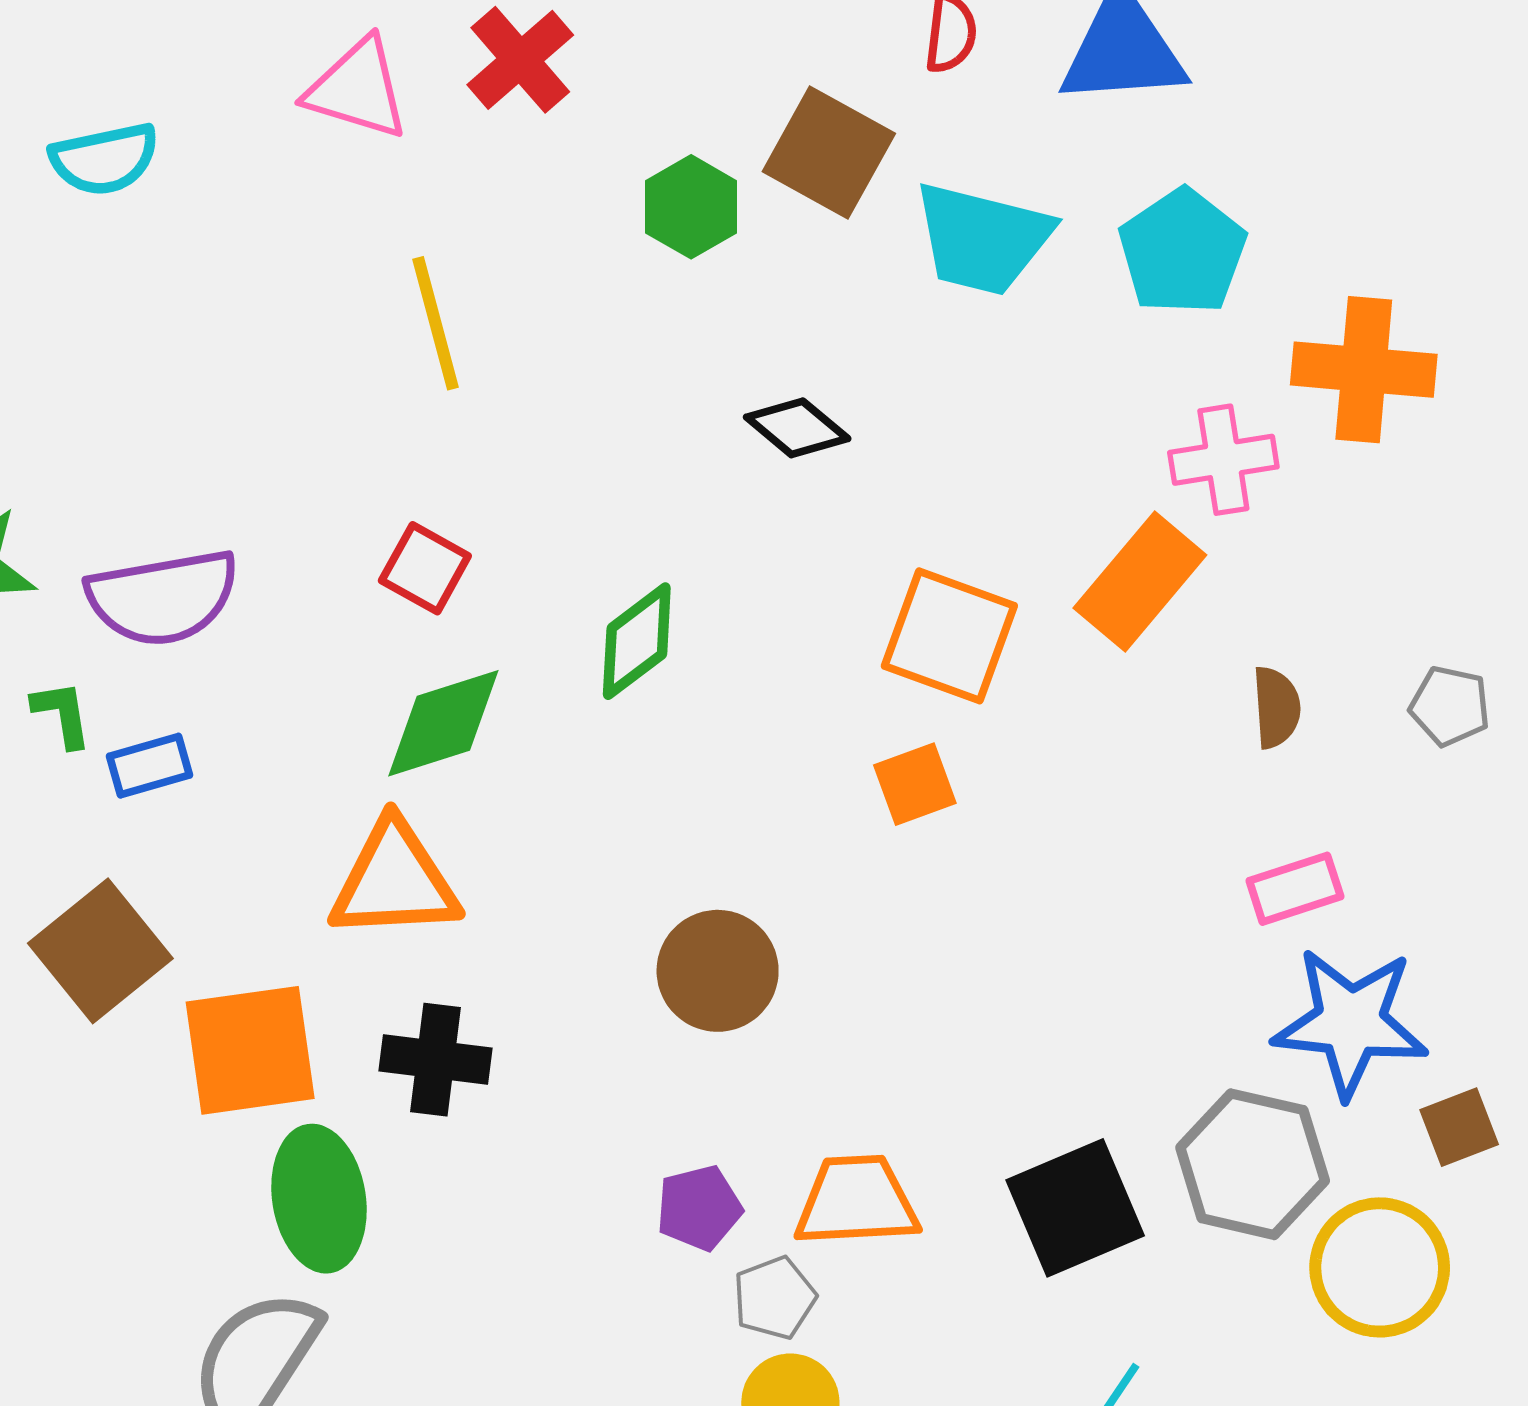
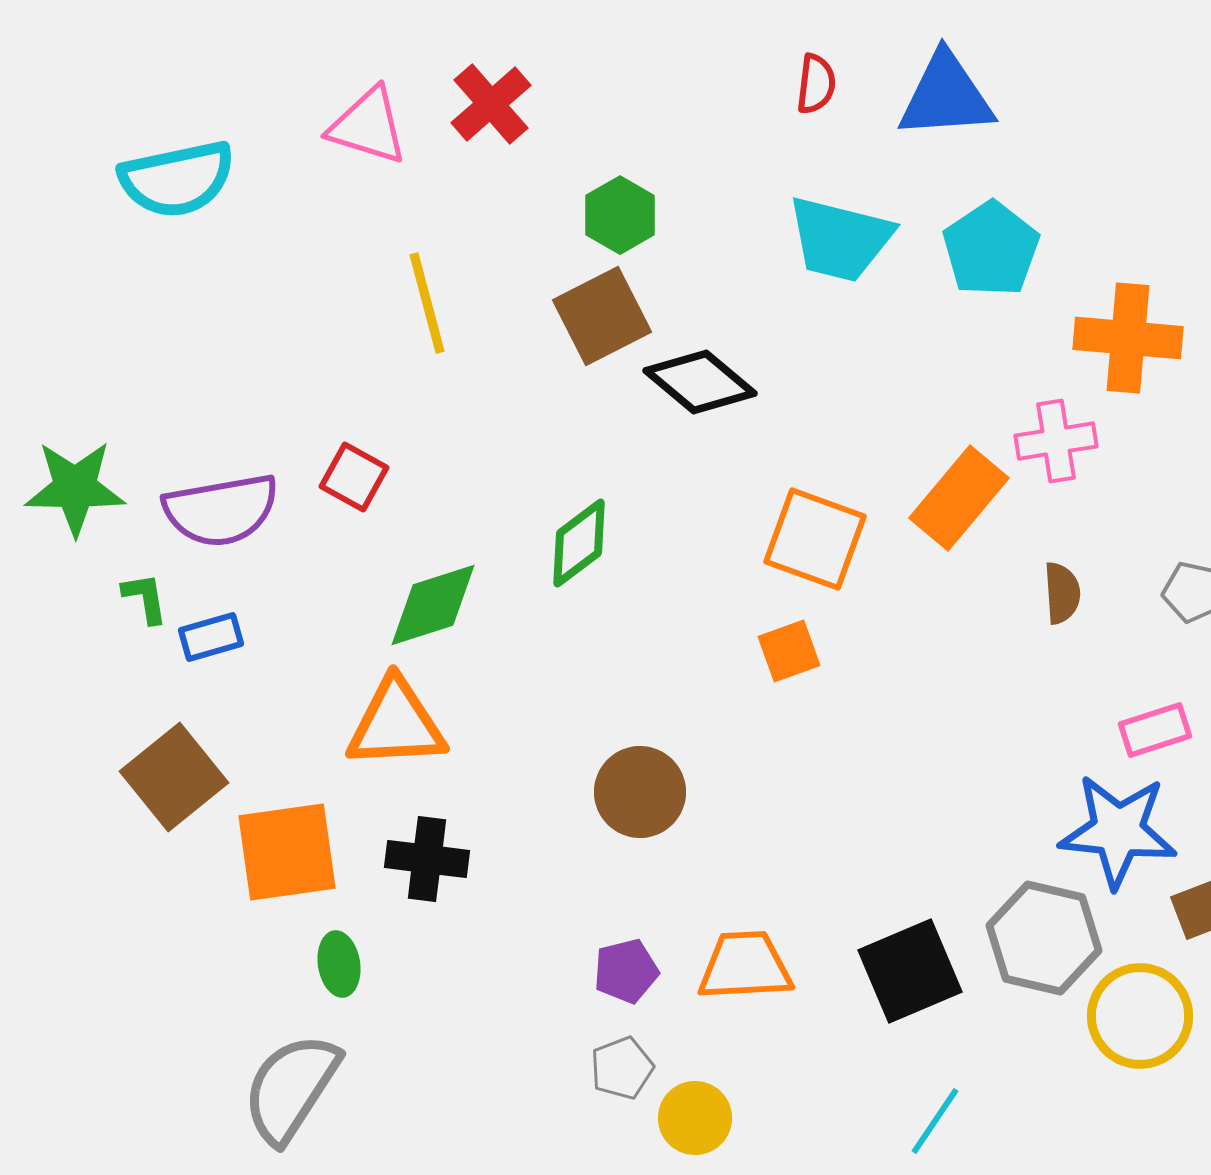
brown square: (829, 152) -> (602, 316), moved, turned 34
cyan semicircle: (104, 159) -> (177, 179), size x1.4
black diamond: (797, 428) -> (700, 382), size x1.4
pink cross: (1223, 460) -> (1056, 441), moved
red square: (425, 568) -> (354, 477), moved
pink rectangle: (1295, 889) -> (1155, 730), moved
green ellipse: (319, 1199) -> (339, 964), size x0.6
gray pentagon: (775, 1298) -> (622, 1068), moved

